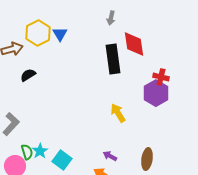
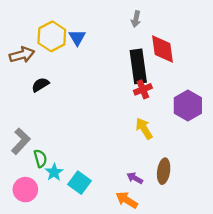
red cross: (161, 77) -> (143, 89), moved, turned -35
green semicircle: (27, 152) -> (40, 158), moved
brown ellipse: (147, 159) -> (164, 171), moved

